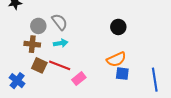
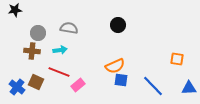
gray semicircle: (60, 22) -> (69, 28), moved, turned -42
black circle: (118, 27) -> (118, 25), moved
brown square: (39, 65) -> (36, 82), moved
blue line: (155, 80) -> (153, 86), turned -35

